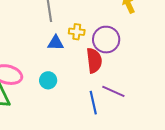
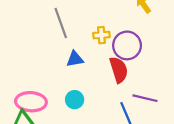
yellow cross: (77, 32) -> (101, 35), moved

